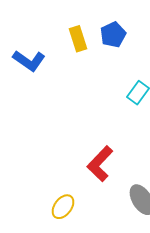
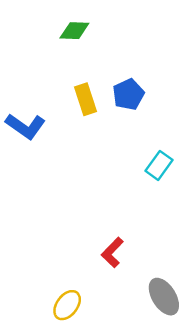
red L-shape: (100, 164) -> (112, 252), size x0.7

